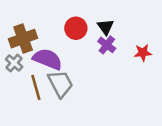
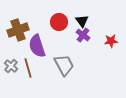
purple semicircle: (48, 59) -> (37, 46), turned -130
gray cross: (14, 63) -> (11, 66), moved
gray trapezoid: (60, 84) -> (64, 65), moved

